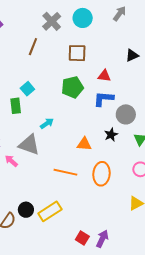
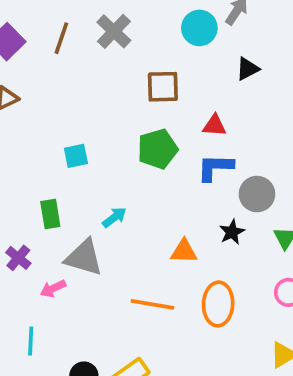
cyan circle: (83, 18) -> (199, 28), moved
brown line: (33, 47) -> (61, 38), moved
black triangle: (132, 55) -> (247, 69), moved
cyan square: (27, 89) -> (76, 156), turned 32
green rectangle: (16, 106) -> (50, 214), moved
pink arrow: (11, 161) -> (53, 289), turned -64

